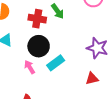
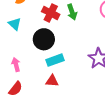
pink arrow: (30, 67) -> (16, 65), moved
red triangle: (92, 79) -> (52, 81), moved

